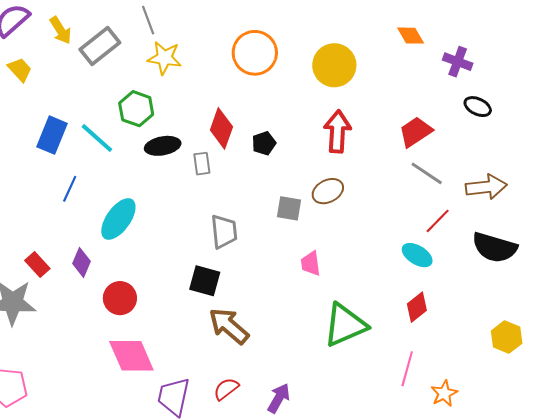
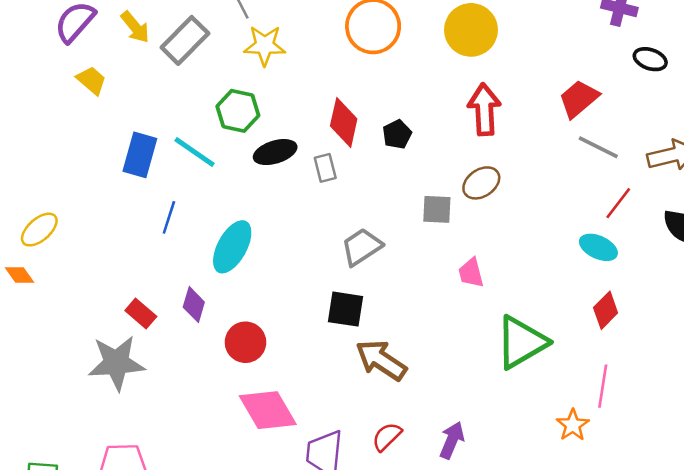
gray trapezoid: (224, 232) -> (362, 247), turned -111
orange star: (444, 393) -> (573, 425), moved

